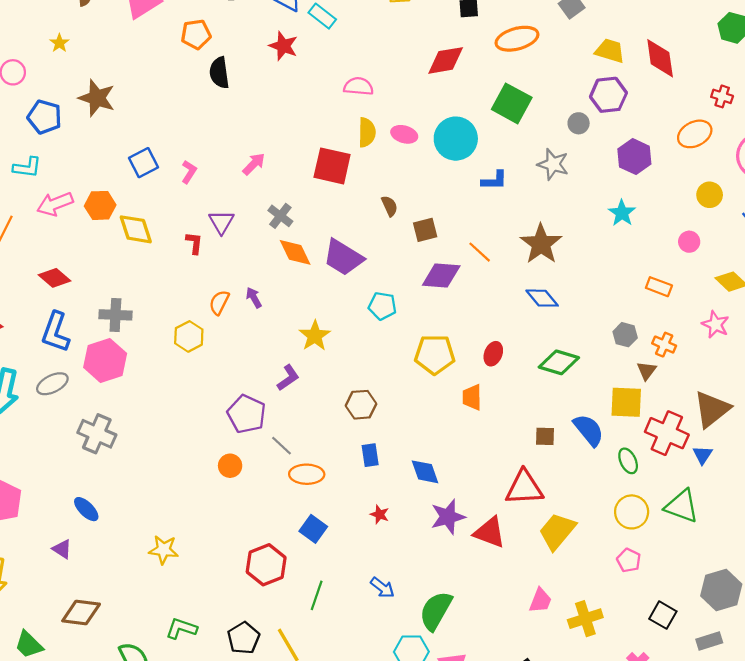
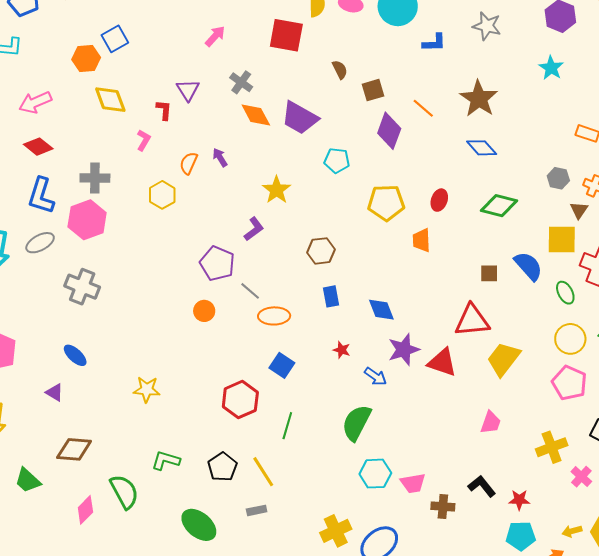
pink L-shape: (189, 172) -> (144, 140), moved
pink arrow: (55, 204) -> (35, 102), moved
orange hexagon: (100, 205) -> (86, 59), moved
purple diamond: (441, 275) -> (389, 131), turned -72
pink pentagon: (629, 560) -> (569, 383), size x1.6
blue arrow: (382, 588) -> (376, 376), moved
green semicircle: (436, 611) -> (356, 423), moved
yellow cross: (585, 619) -> (552, 447), moved

